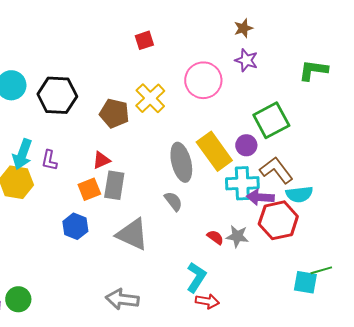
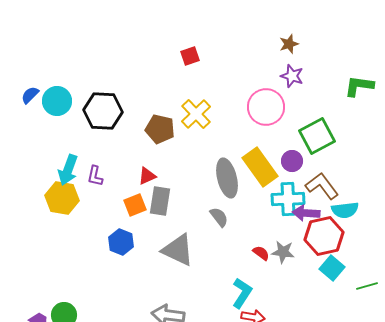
pink circle: (203, 80) -> (266, 107), moved
cyan square: (305, 282) -> (332, 268), moved, turned 30

